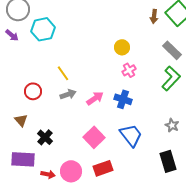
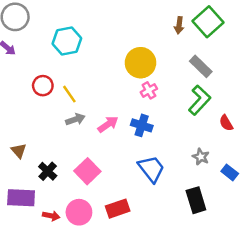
cyan hexagon: (43, 29) -> (67, 41), moved
yellow circle: (122, 47) -> (140, 63), size x1.6
red circle: (33, 91) -> (43, 86), moved
pink square: (94, 137) -> (87, 171), moved

